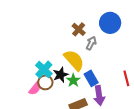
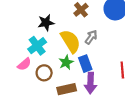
gray arrow: (91, 43) -> (91, 37), moved
black star: (61, 75) -> (46, 23), moved
brown circle: (45, 82) -> (44, 73), moved

